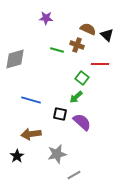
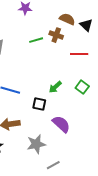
green line: (57, 50) -> (36, 40), turned -32
green square: (82, 78) -> (82, 87), moved
purple semicircle: (82, 122) -> (61, 124), moved

